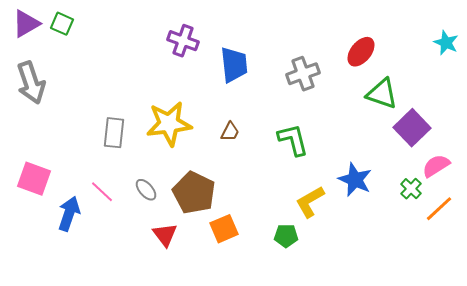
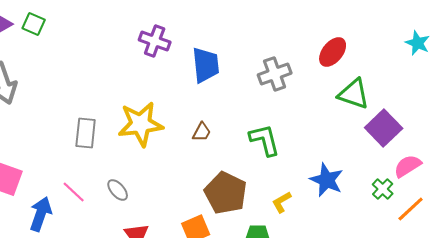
brown pentagon: (194, 193) -> (226, 193), moved
yellow L-shape: (310, 202) -> (282, 202), size x0.7

